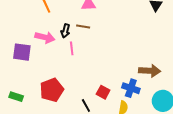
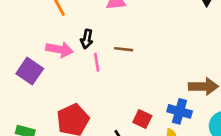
brown line: (83, 27) -> (124, 49), moved
purple square: (22, 52) -> (30, 71), turned 30

